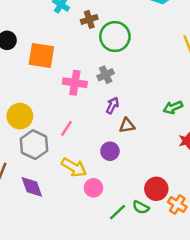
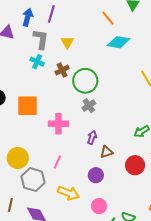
gray cross: (106, 75) -> (89, 106), moved
pink circle: (93, 188) -> (99, 206), moved
red circle: (156, 189) -> (135, 165), moved

